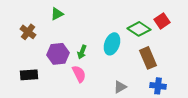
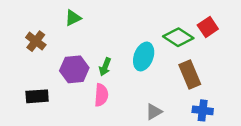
pink semicircle: (79, 74) -> (101, 95), turned 30

